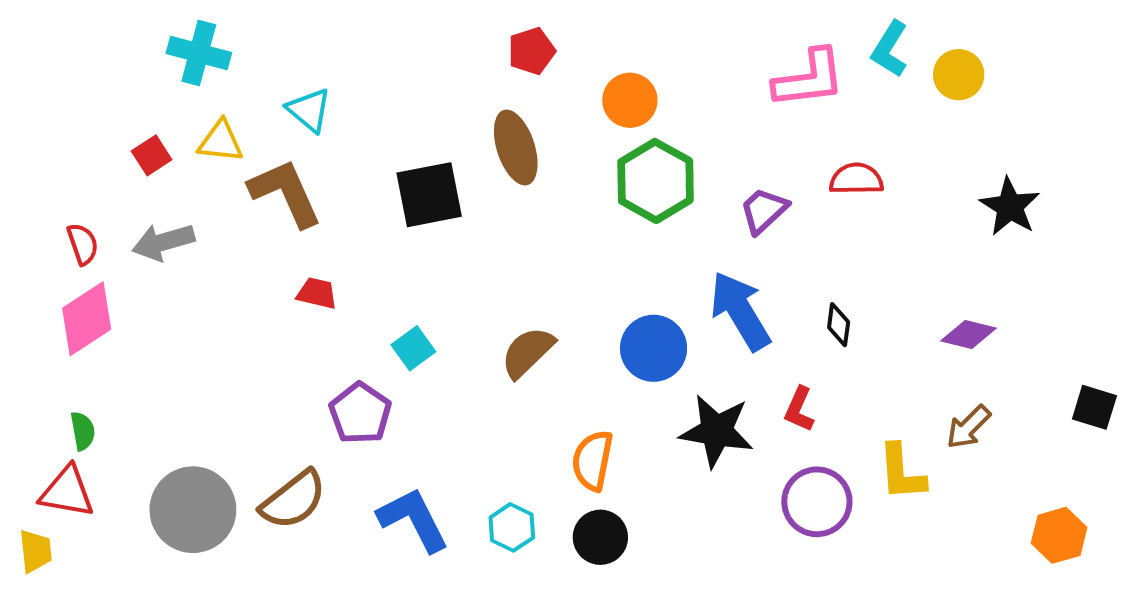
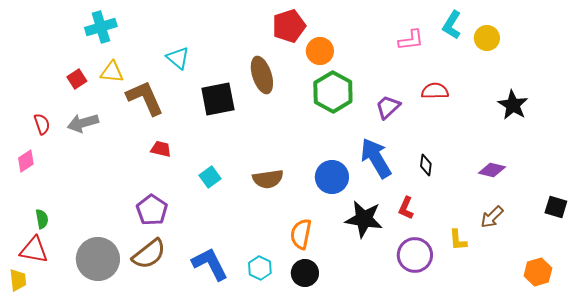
red pentagon: (531, 51) -> (289, 26), moved, size x1.4
cyan cross: (199, 53) -> (101, 27), turned -32
pink L-shape: (809, 79) -> (411, 40), size x0.7
cyan triangle: (309, 110) -> (178, 58), moved
pink diamond: (87, 319) -> (26, 161), moved, size x0.6
brown semicircle: (528, 352) -> (268, 179), turned -144
purple pentagon: (360, 413) -> (152, 210), moved
yellow L-shape: (902, 472) -> (458, 240), size x0.7

